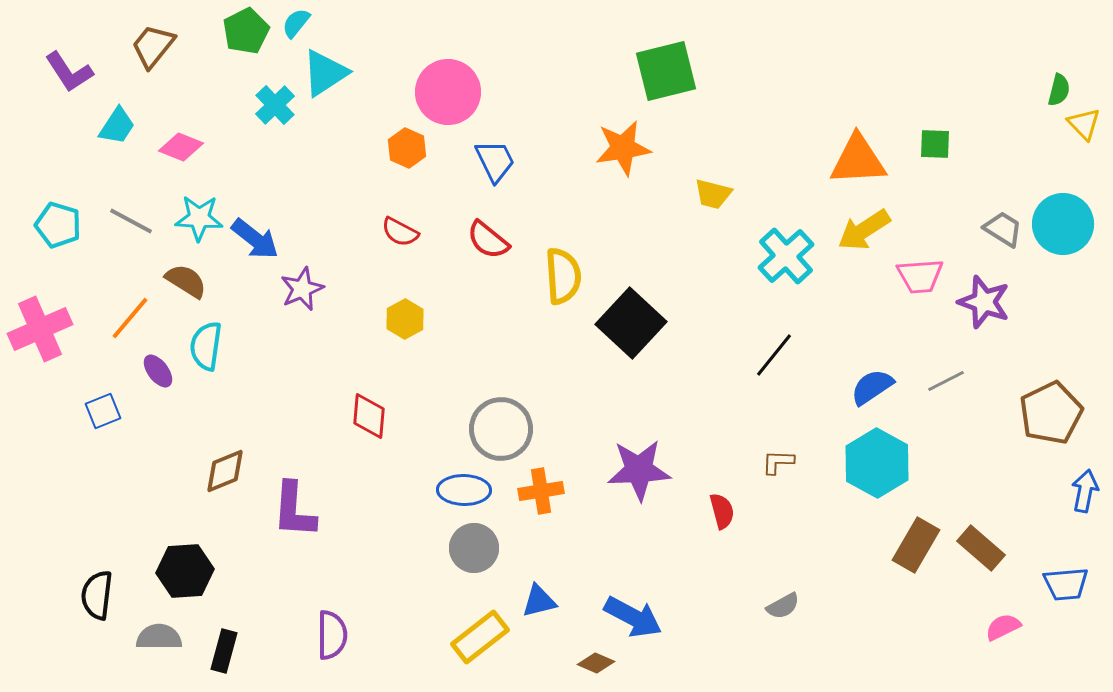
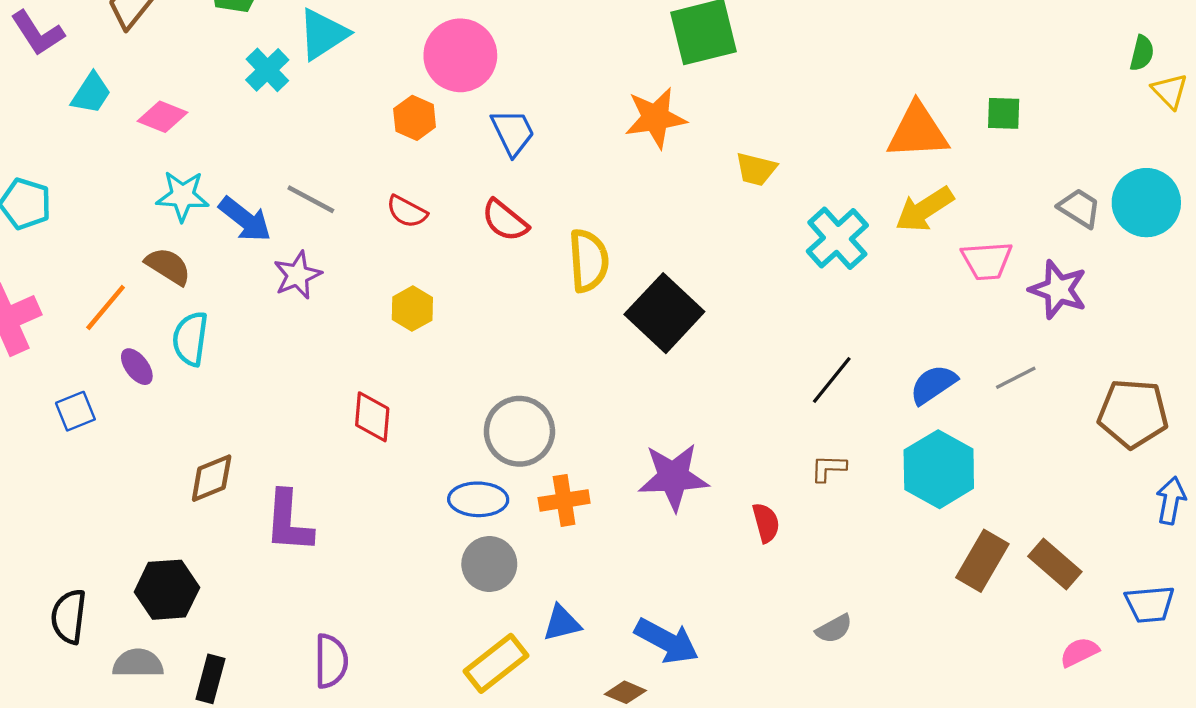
gray line: (131, 221) -> (311, 199), moved
black line: (774, 355) -> (832, 380), moved
brown pentagon: (1051, 413) -> (1133, 413), turned 30

